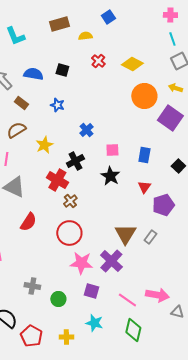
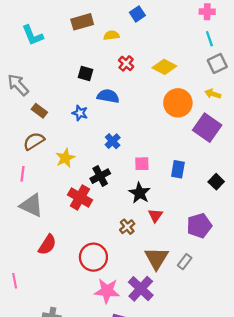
blue semicircle: (33, 74) -> (108, 96), moved
red triangle: (144, 187) -> (155, 215), moved
brown cross: (70, 201) -> (127, 227), moved

